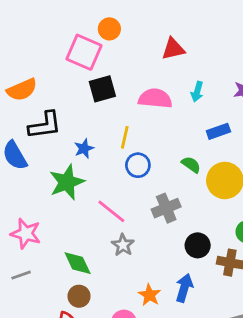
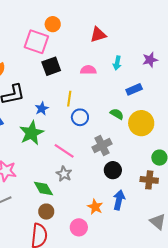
pink semicircle: (155, 98) -> (88, 70), size x0.7
gray star: (123, 245) -> (64, 174), moved
black circle: (198, 245) -> (113, 170), moved

